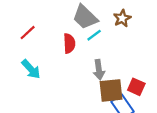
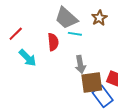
cyan line: (94, 35) -> (75, 34), turned 48
cyan arrow: (31, 69) -> (28, 58), moved

